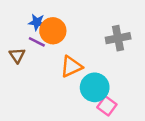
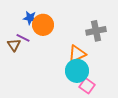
purple line: (37, 42) -> (23, 38), moved
orange triangle: (71, 66) -> (77, 54), moved

